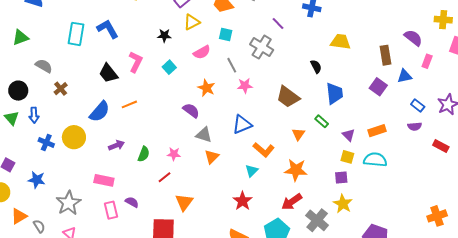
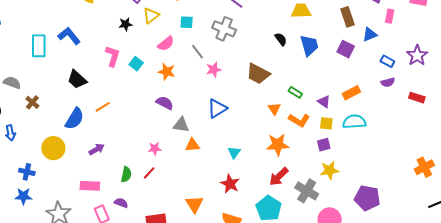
black star: (164, 36) -> (126, 24), moved
pink L-shape: (136, 62) -> (113, 56), moved
orange star: (206, 88) -> (167, 72), moved
blue trapezoid: (334, 93) -> (309, 45), moved
blue cross: (46, 143) -> (27, 172), moved
orange L-shape: (264, 150) -> (299, 120), moved
green semicircle: (144, 154) -> (126, 174), moved
orange triangle: (212, 157) -> (192, 145), turned 49
orange triangle: (184, 202) -> (194, 204), moved
yellow star: (343, 204) -> (329, 170), turned -30

